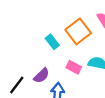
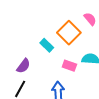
purple semicircle: (41, 76) -> (23, 66), moved

